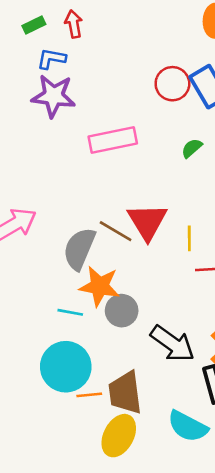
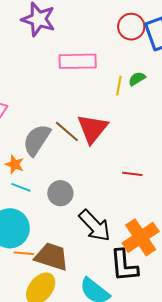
yellow line: (189, 238) -> (119, 86), moved
orange star: (100, 286) -> (15, 164), moved, size x0.6
brown trapezoid: (125, 393) -> (52, 257), turned 105

